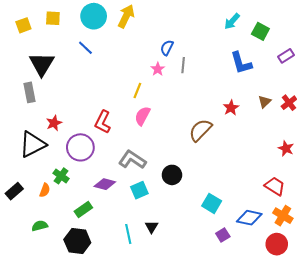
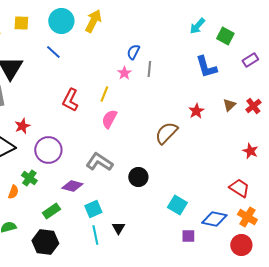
red L-shape: (103, 122) -> (70, 100), moved
cyan square: (139, 190) -> (93, 209), moved
purple square: (223, 235) -> (188, 236), turned 32

